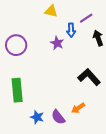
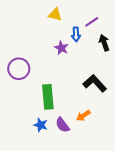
purple circle: (16, 45) -> (19, 69), moved
green rectangle: (17, 90) -> (48, 97), moved

